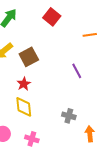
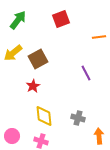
red square: (52, 17) -> (61, 19), turned 30
yellow diamond: (24, 107) -> (44, 116), moved

